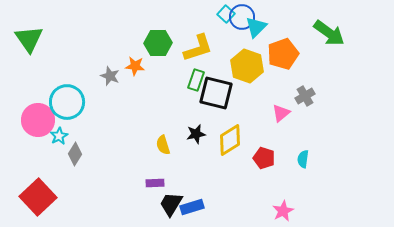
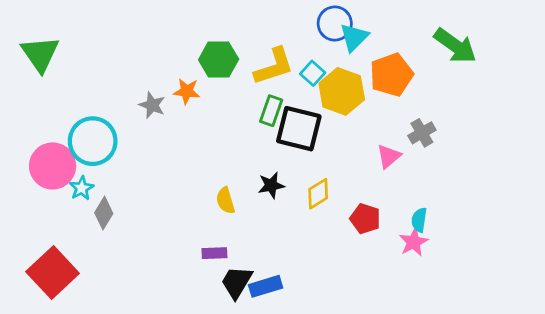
cyan square: (226, 14) -> (313, 73), moved
yellow diamond: (230, 140) -> (318, 194), size x0.7
pink star: (283, 211) -> (414, 242), moved

